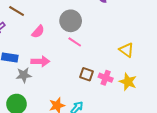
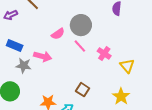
pink semicircle: (38, 32) -> (58, 34), moved
brown square: (87, 74) -> (83, 90), moved
pink cross: (106, 78) -> (104, 54), moved

